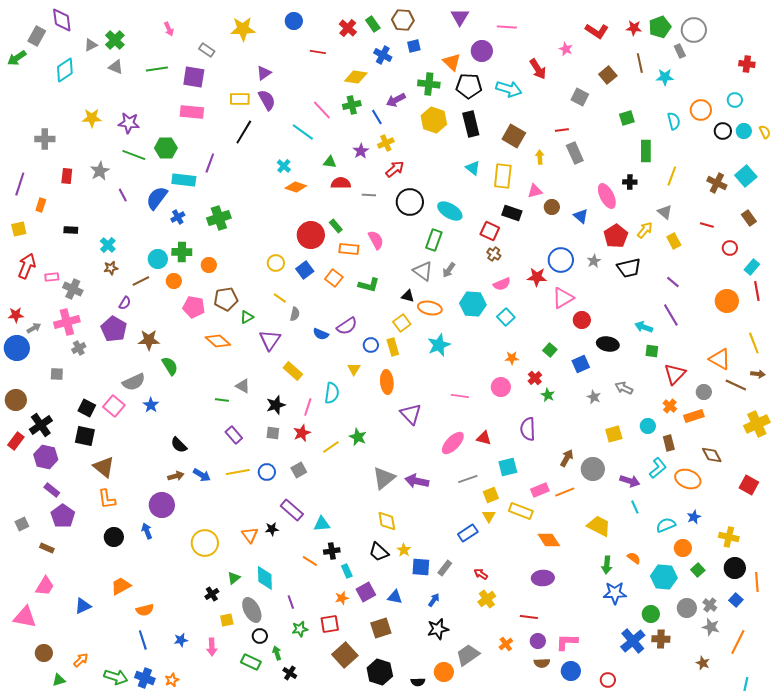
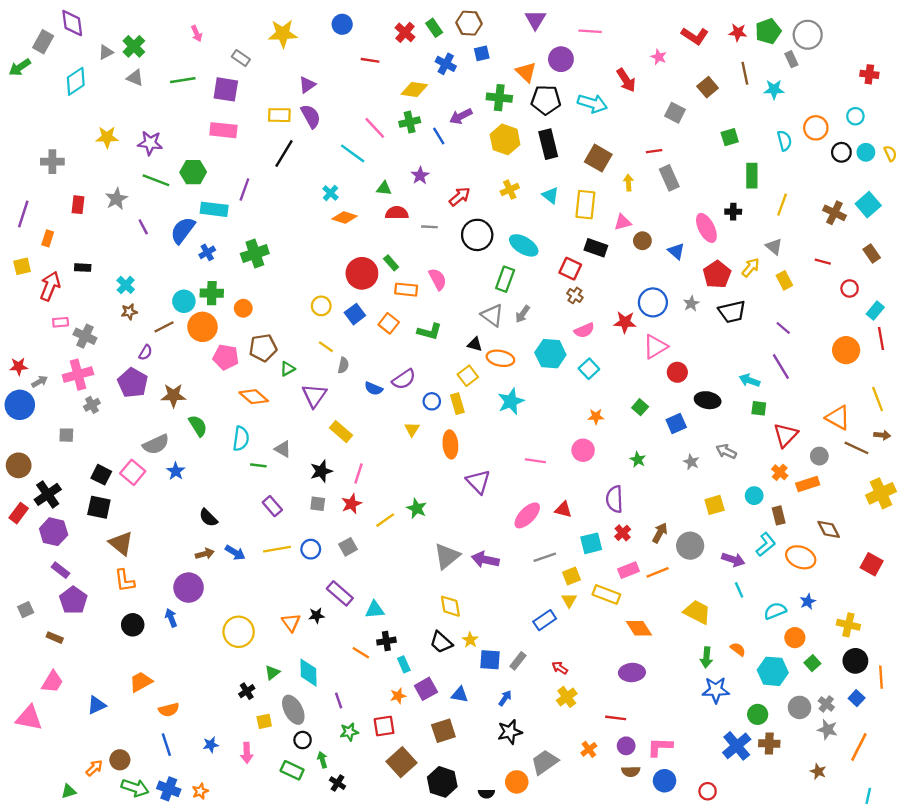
yellow cross: (386, 143) -> (510, 190), moved
red arrow: (27, 266) -> (50, 286), moved
orange circle: (174, 281) -> (203, 327), size x1.6
red cross: (535, 378) -> (623, 533), moved
cyan semicircle: (332, 393) -> (241, 439), moved
brown circle: (44, 653) -> (120, 760), moved

